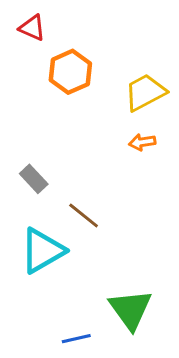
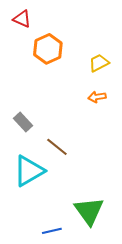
yellow trapezoid: (145, 92) -> (99, 63), size x0.7

